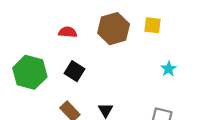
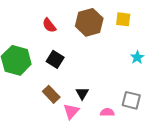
red semicircle: (68, 32) -> (49, 25), turned -133

